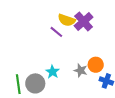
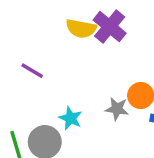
purple line: (56, 32) -> (32, 71), moved

